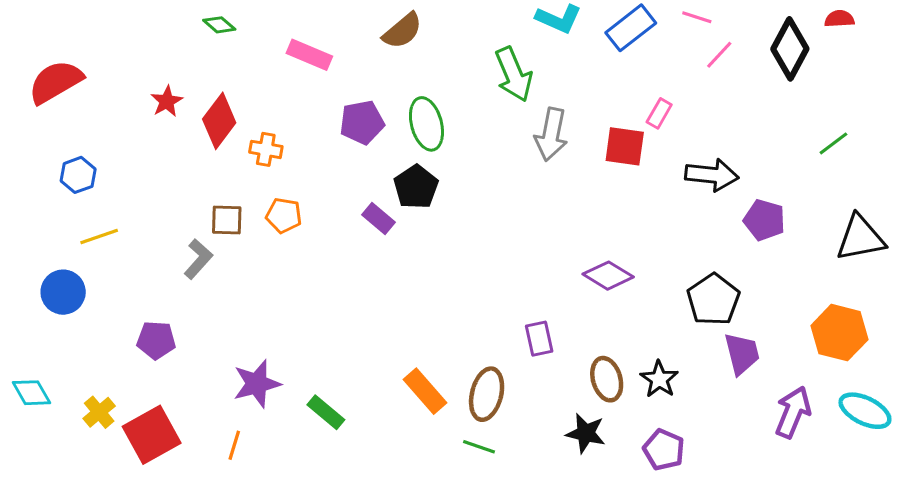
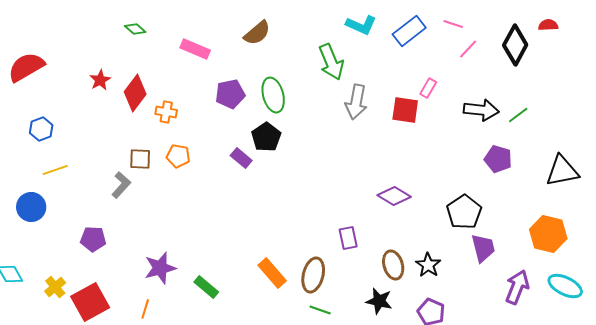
green line: (833, 143) -> (518, 115), moved
black arrow: (712, 175) -> (481, 110), moved
green line: (479, 447) -> (320, 310), moved

